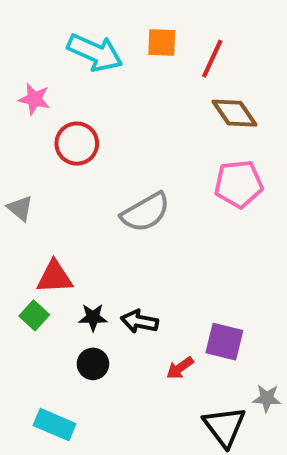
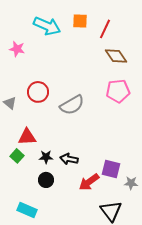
red circle: (77, 144) -> (38, 92), moved
red arrow: (180, 368) -> (89, 182), size x1.5
gray star: (267, 398) -> (131, 183), moved

